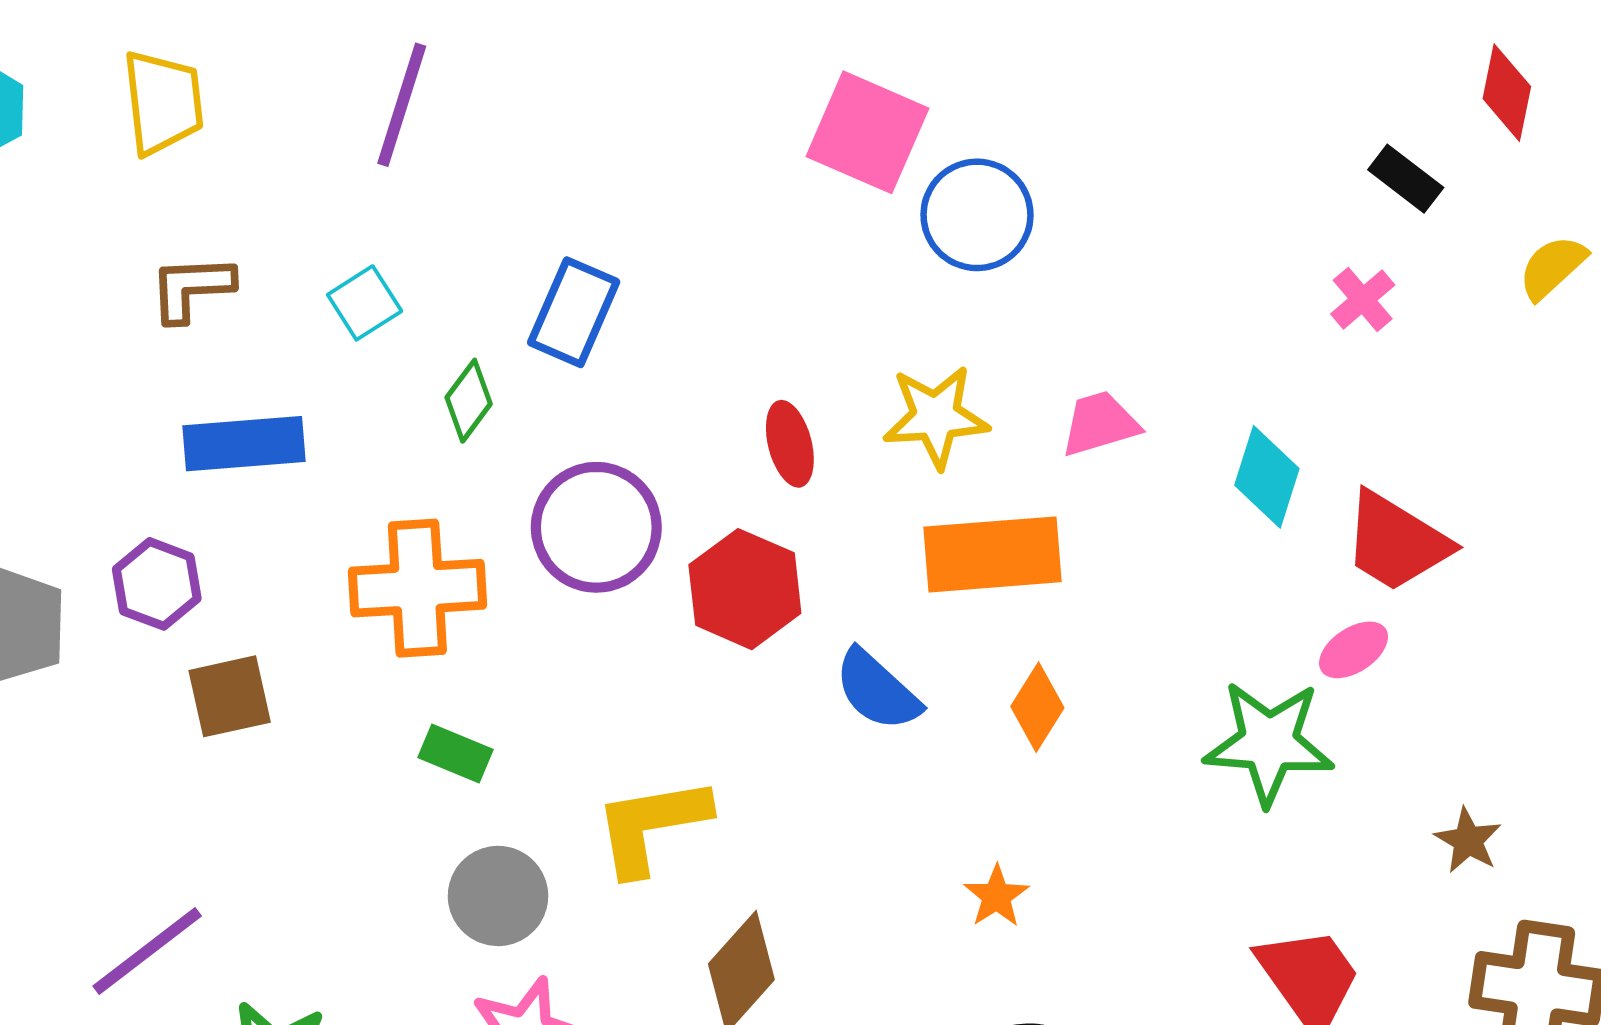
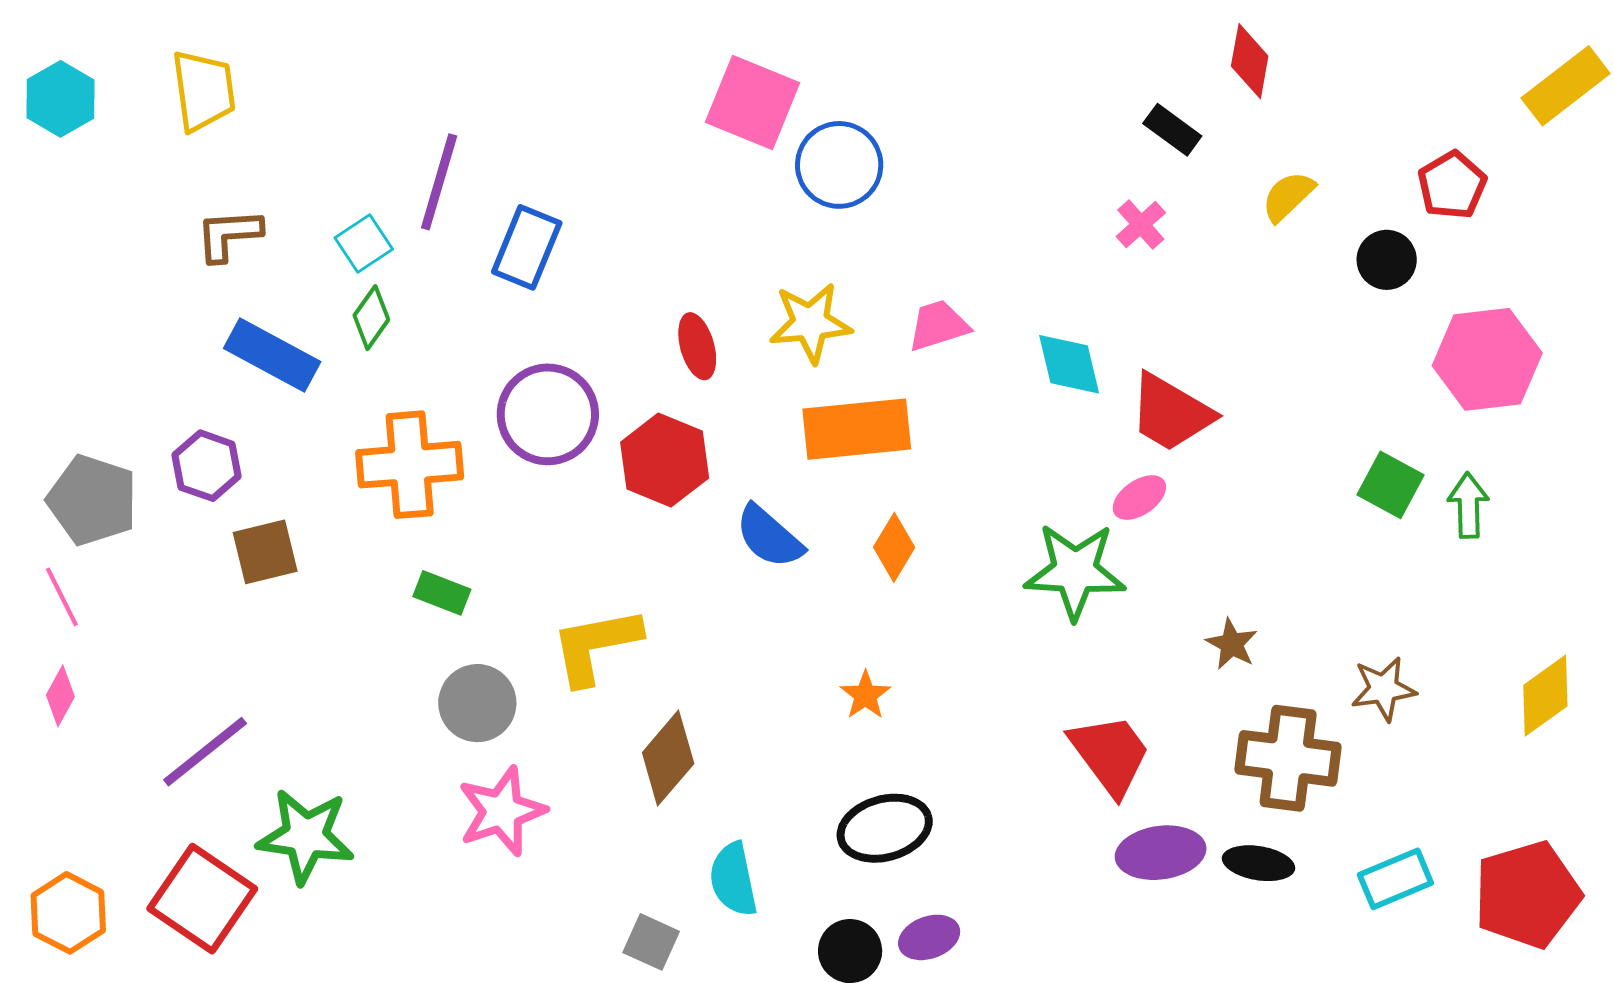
purple line: (402, 105) -> (439, 182), moved
green diamond: (469, 401) -> (371, 318), moved
blue rectangle: (244, 444) -> (272, 355), turned 34
cyan diamond: (1267, 477) -> (1069, 364), turned -30

